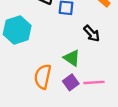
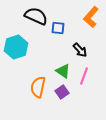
pink line: (94, 82) -> (84, 76), moved, turned -66

